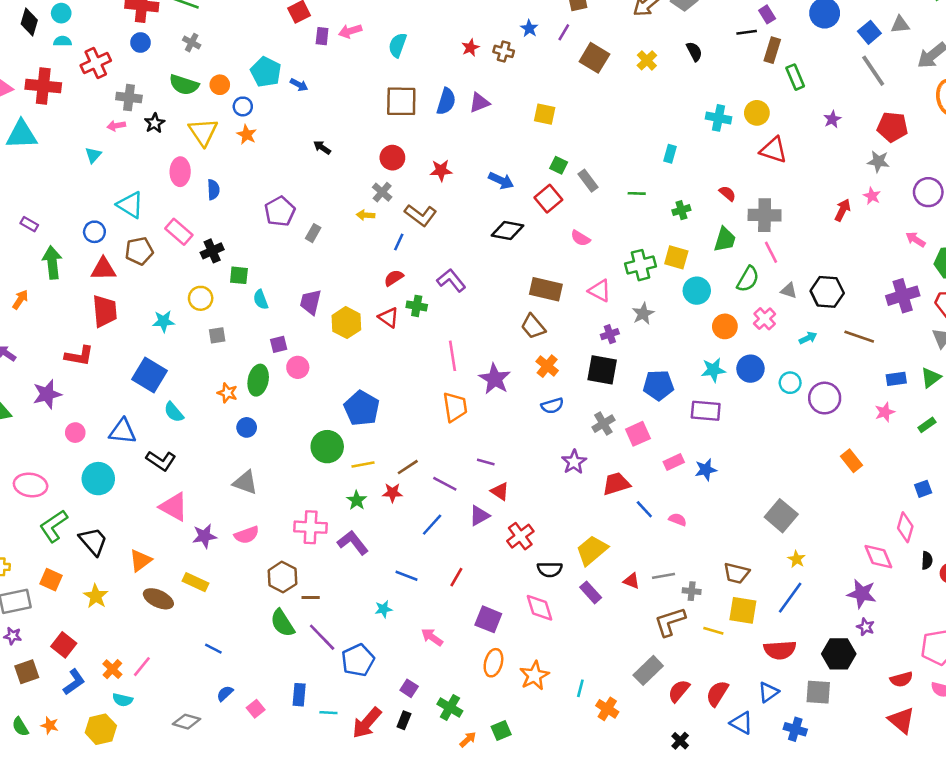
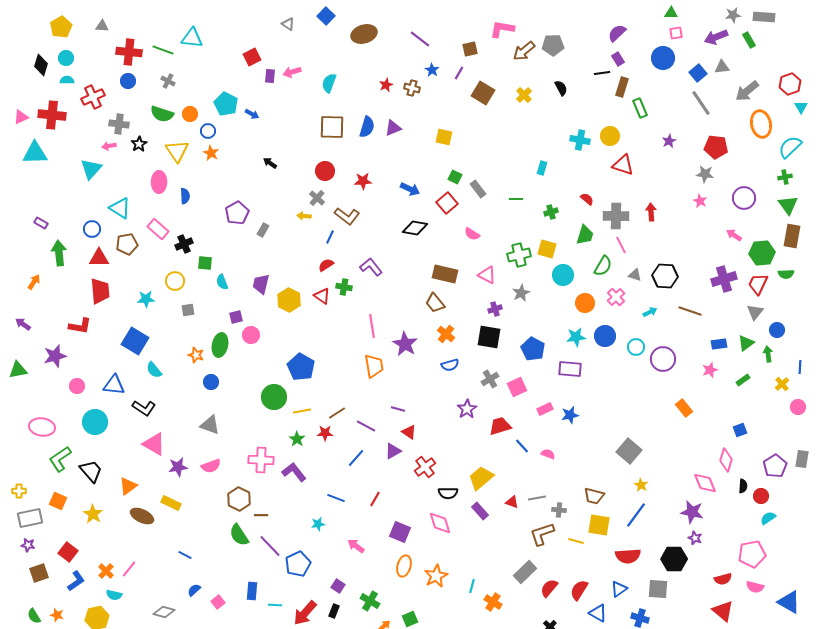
cyan triangle: (93, 155) -> (91, 169), size x1.6
red arrow: (843, 210) -> (651, 212), moved, turned -30
blue pentagon: (658, 385) -> (533, 349), turned 30

